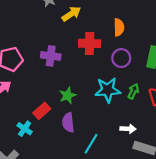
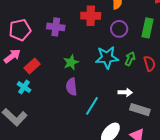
red rectangle: (42, 111) -> (32, 66), moved
cyan cross: (25, 129) -> (24, 87), moved

